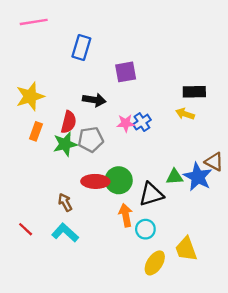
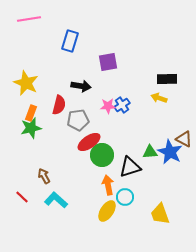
yellow star: (30, 96) -> (26, 83), turned -30
green star: (65, 144) -> (31, 128), moved
red ellipse: (95, 181) -> (89, 142), moved, turned -35
brown arrow: (65, 202) -> (44, 176), moved
yellow ellipse: (155, 263) -> (107, 211), moved

